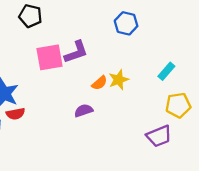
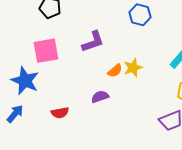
pink square: (50, 57) -> (46, 51), moved
red semicircle: (16, 114) -> (60, 113), moved

